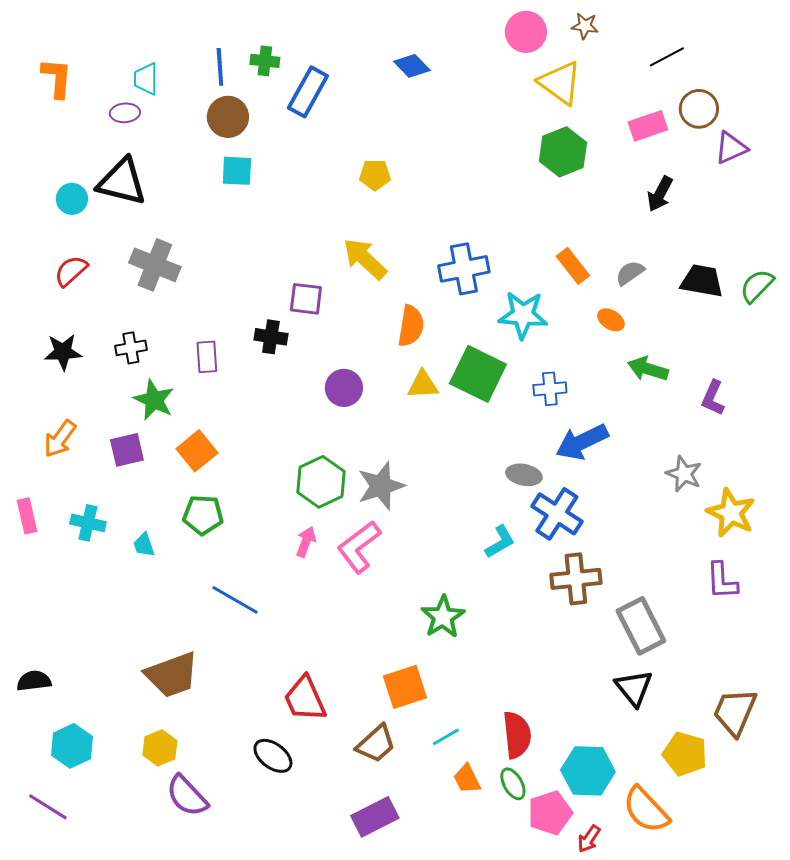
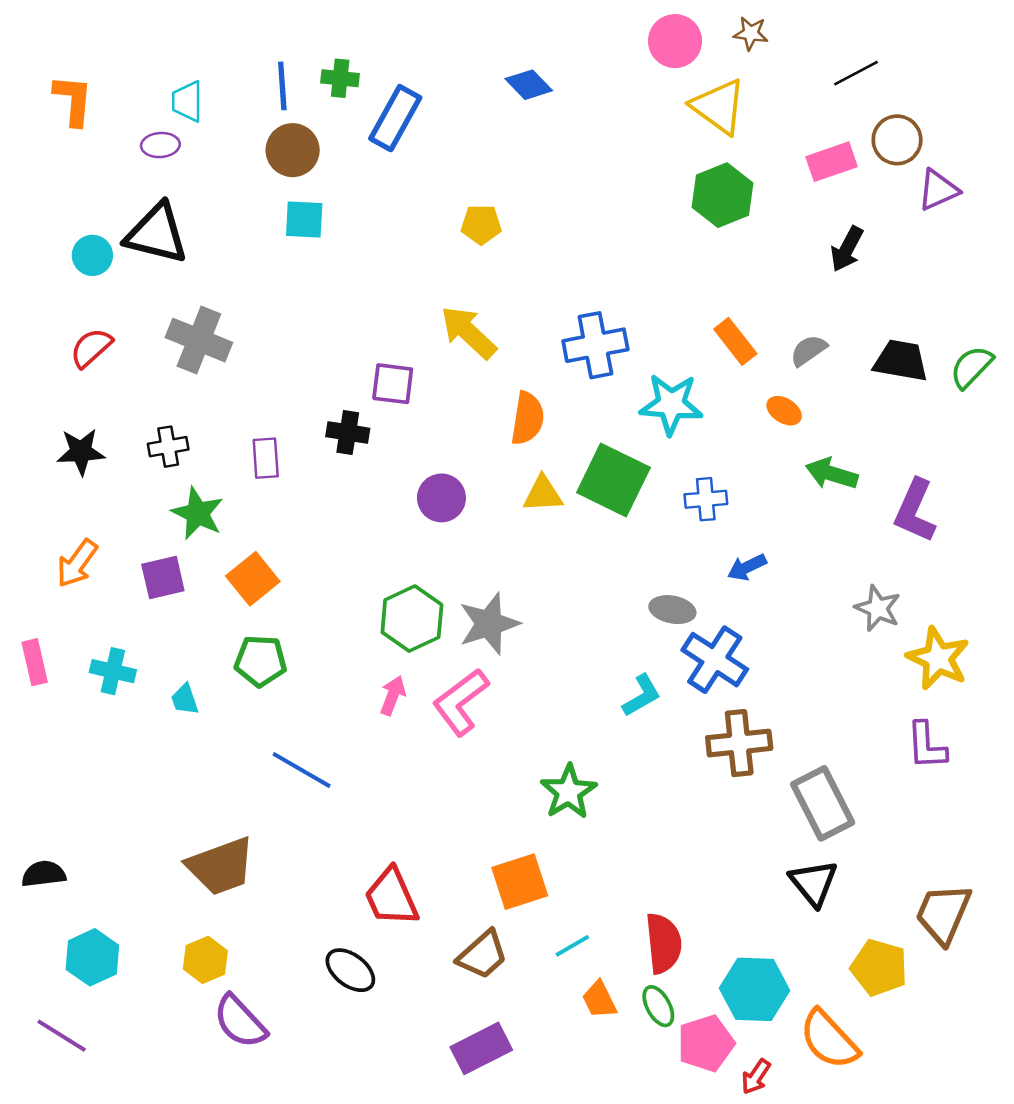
purple L-shape: (713, 398) -> (915, 511), size x1.4
blue arrow: (582, 442) -> (747, 567), size x0.6

